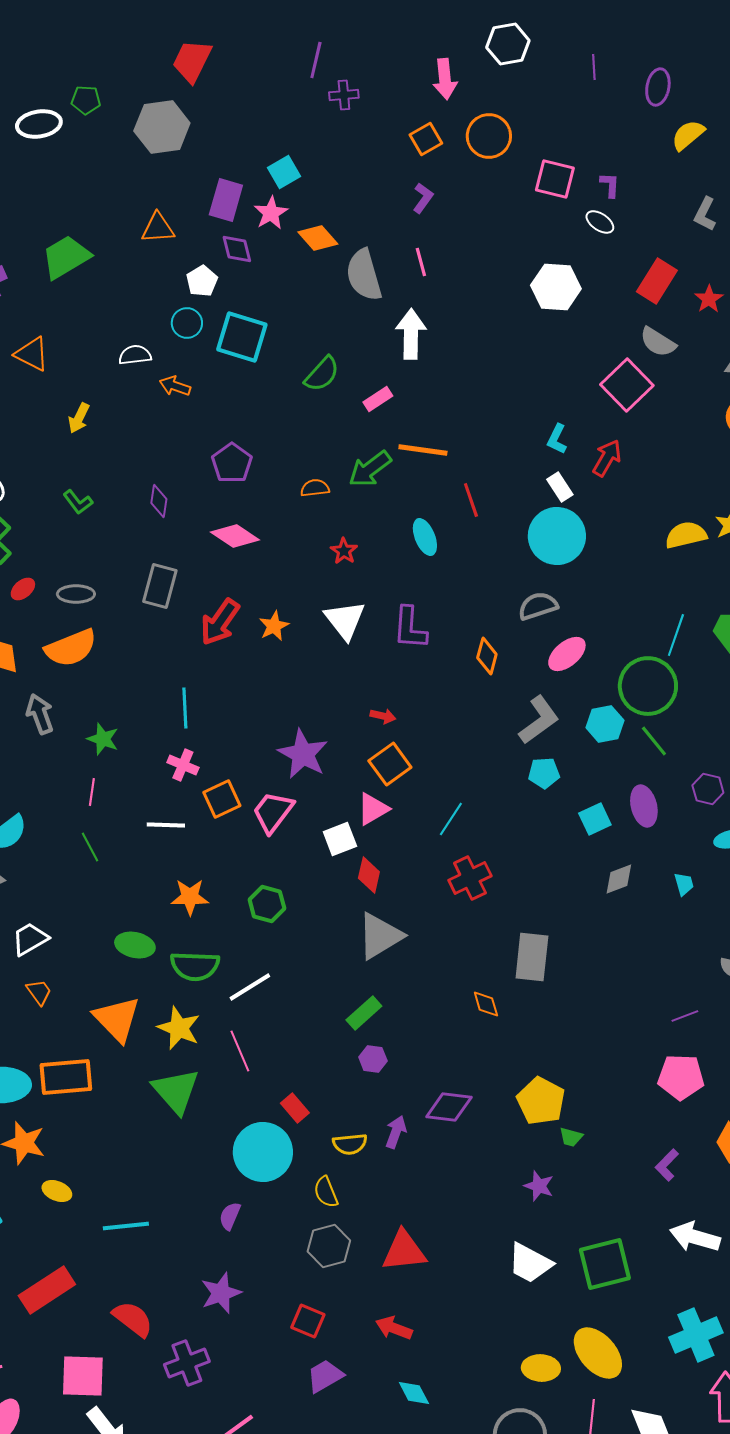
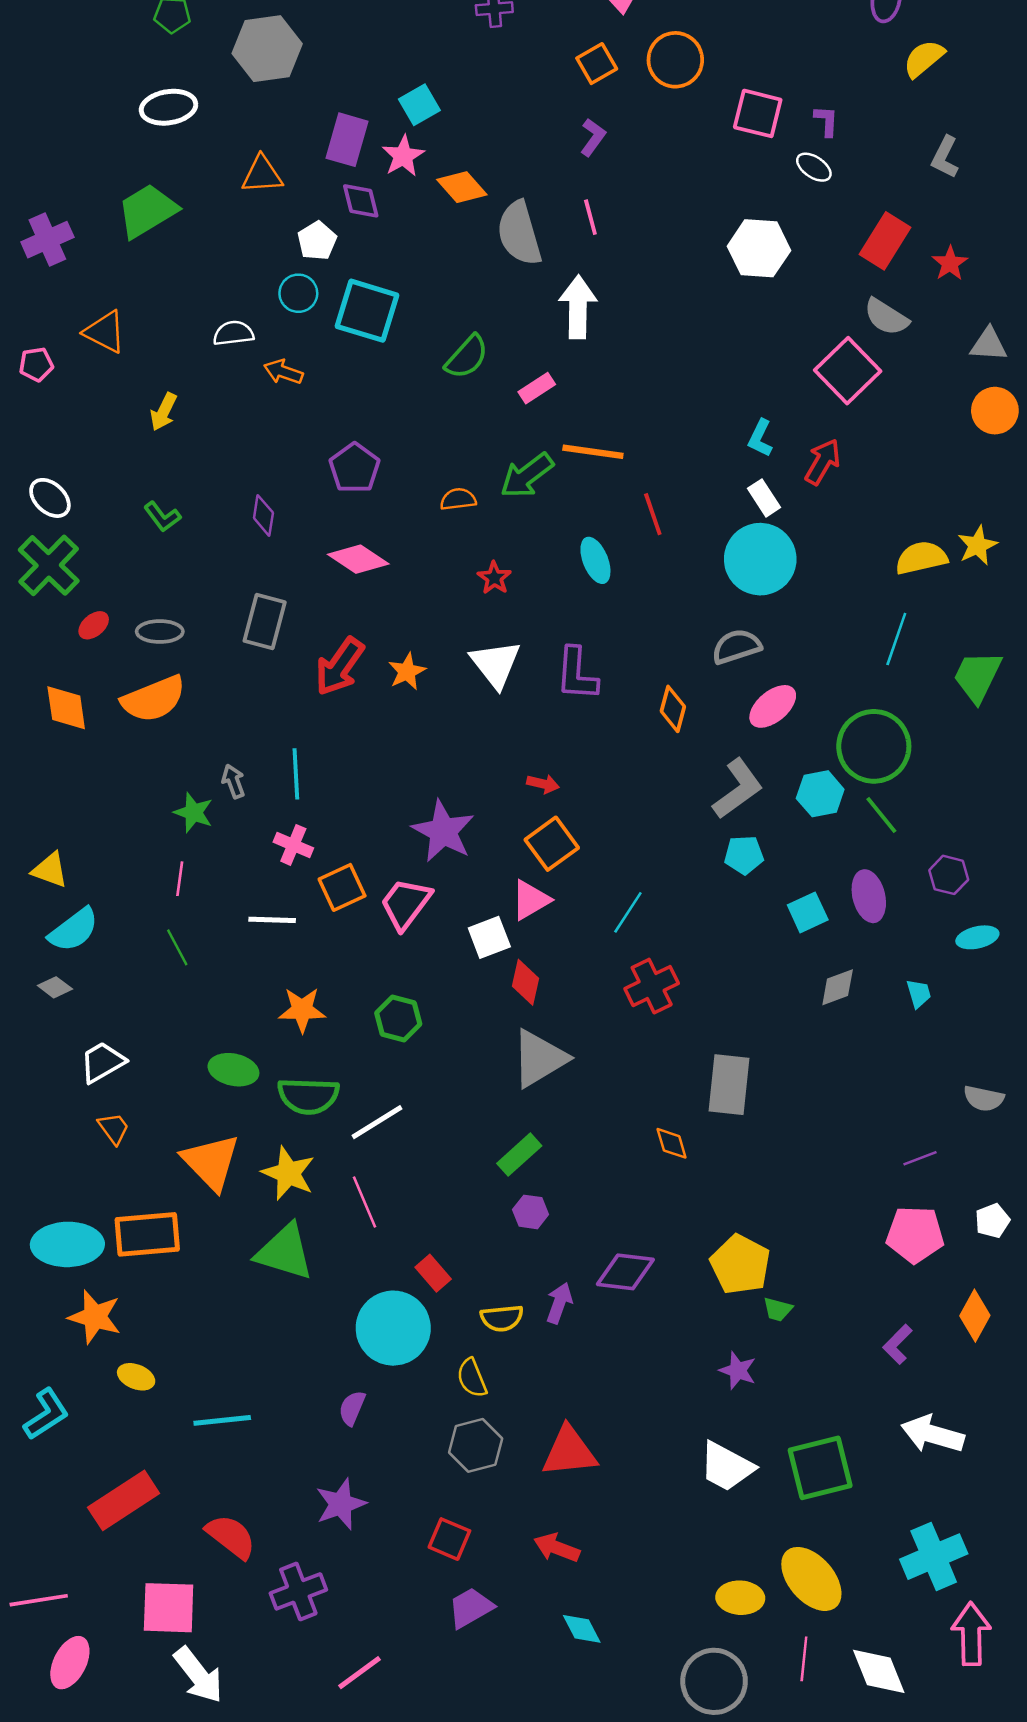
white ellipse: (39, 124) -> (169, 107), moved
cyan line: (676, 635) -> (896, 639), moved
gray arrow: (40, 714) -> (233, 781), moved, size x0.7
green triangle: (176, 1091) -> (285, 1252), turned -32

